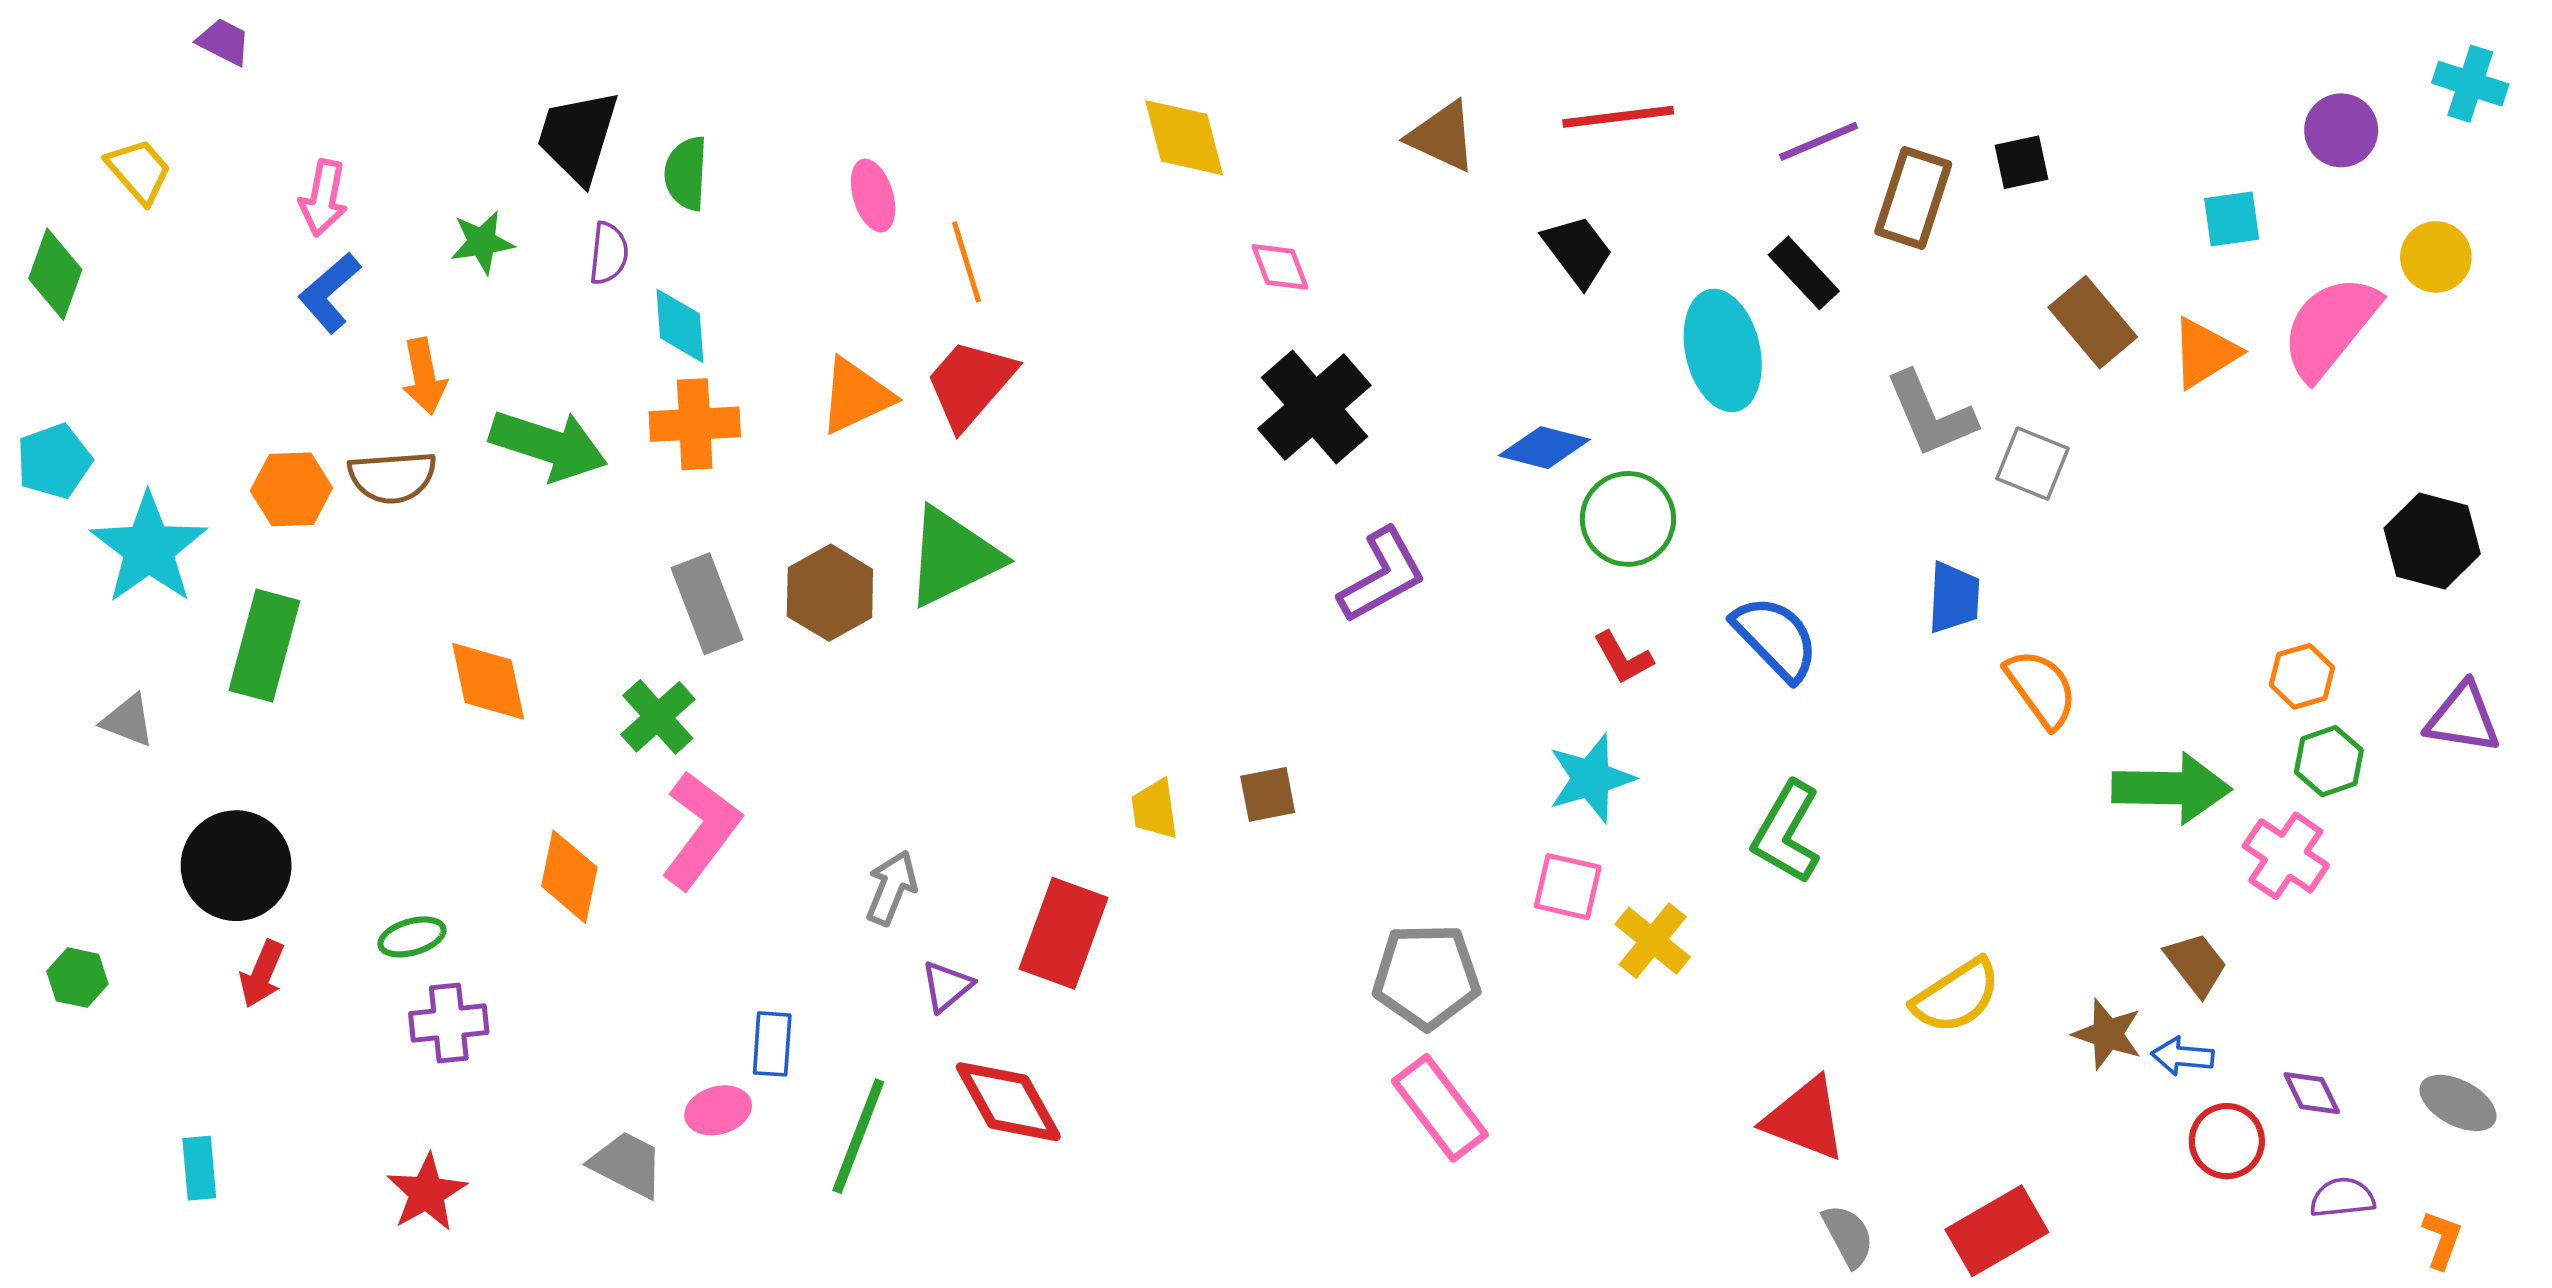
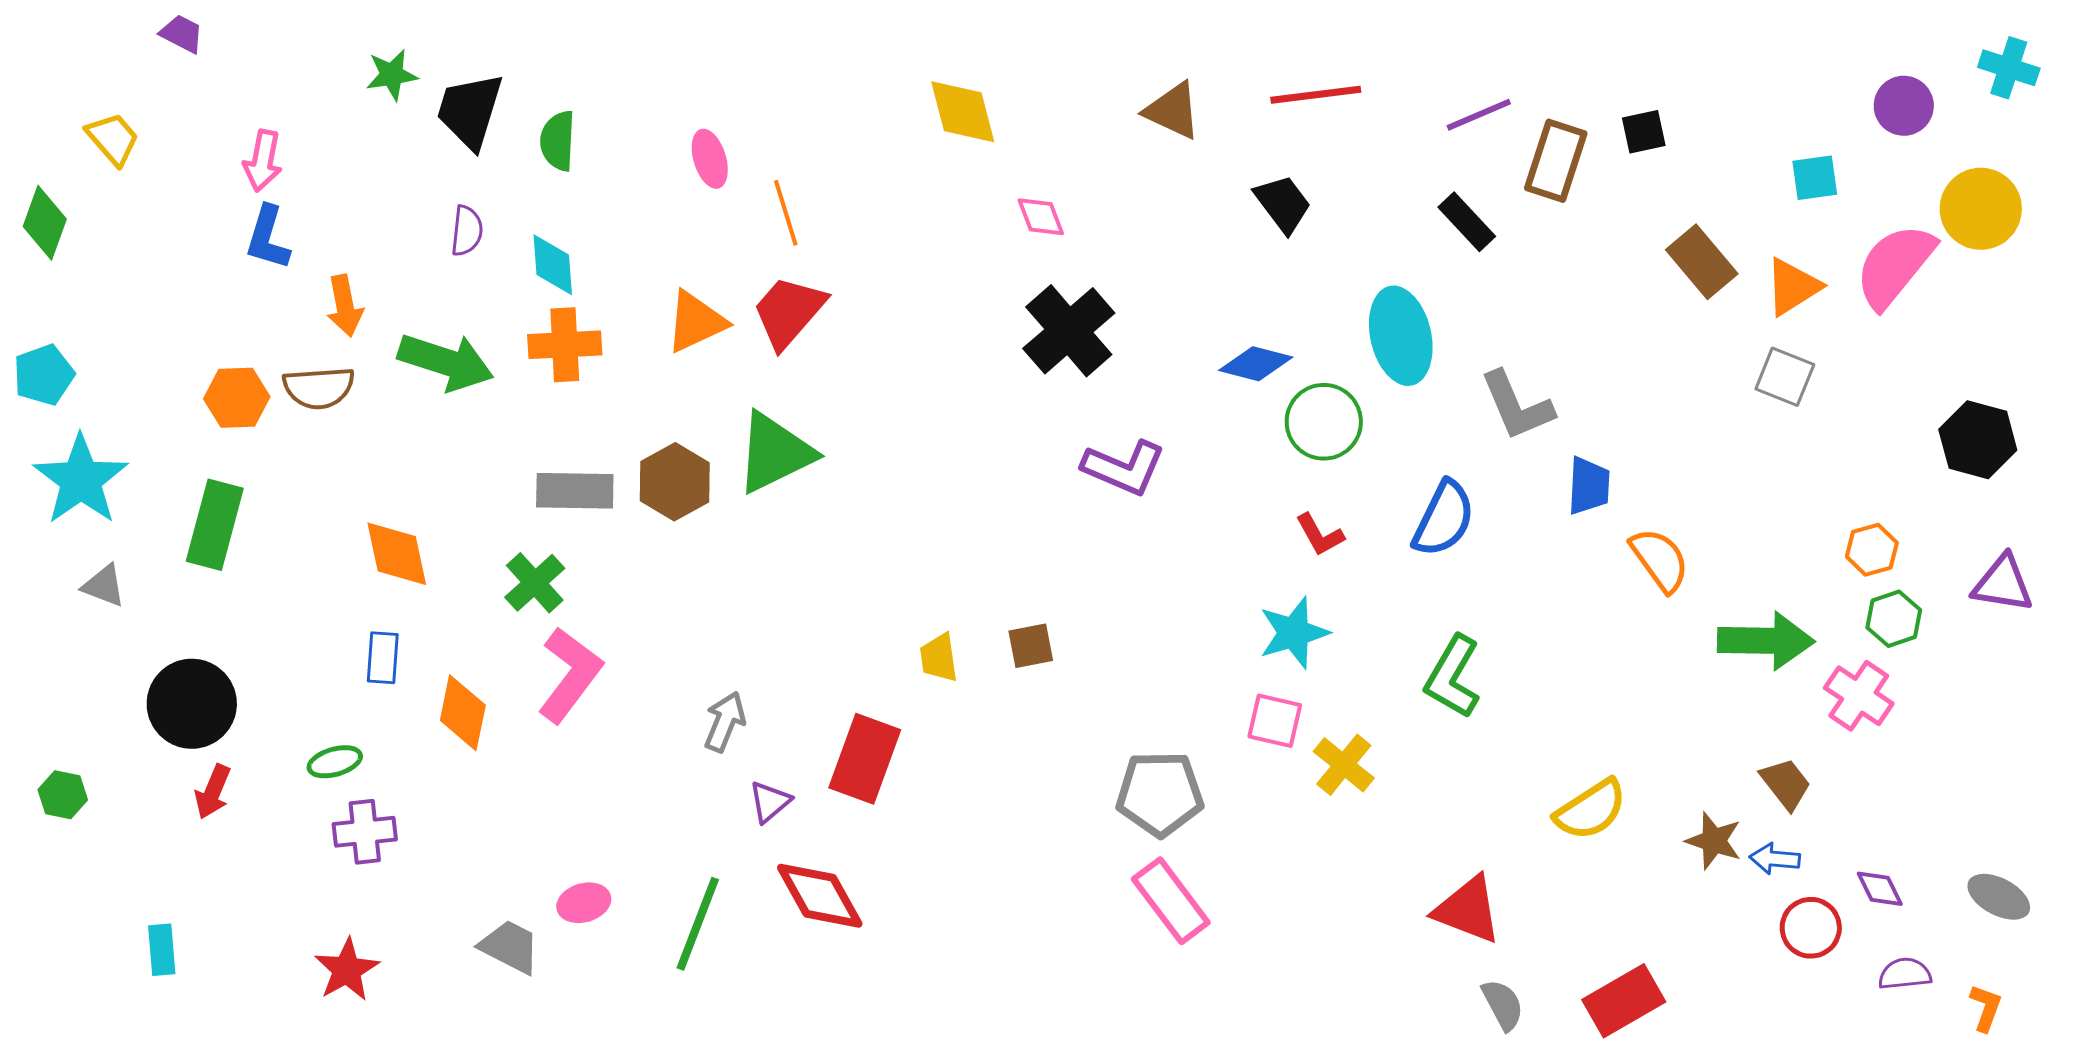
green star: (482, 242) -> (392, 75), moved
purple semicircle: (609, 253) -> (467, 231), moved
yellow circle: (2436, 257) -> (1981, 209), size x1.4
blue L-shape: (330, 293) -> (268, 238), turned -32
cyan ellipse: (1723, 350) -> (1401, 336), moved
gray L-shape: (1930, 414) -> (1517, 406), moved
gray square: (2033, 464) -> (1785, 377), moved
cyan star: (149, 548) -> (81, 480), moved
purple L-shape: (1382, 575) -> (1124, 468), turned 52
gray rectangle: (707, 604) -> (575, 491), turned -68
blue semicircle: (1776, 638) -> (1444, 519), turned 70
blue rectangle: (772, 1044) -> (383, 658), moved

